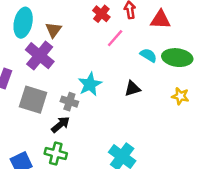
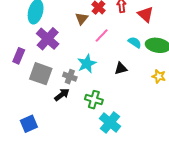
red triangle: (160, 20) -> (146, 14), turned 36
brown triangle: (53, 30) -> (82, 19), moved
pink line: (115, 38) -> (102, 36), moved
green cross: (56, 153) -> (94, 100), moved

